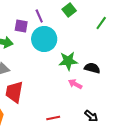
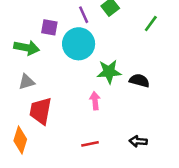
purple line: (39, 16) -> (84, 15), moved
pink arrow: (75, 84) -> (95, 101), moved, turned 56
black arrow: (91, 116) -> (138, 141), turned 144

